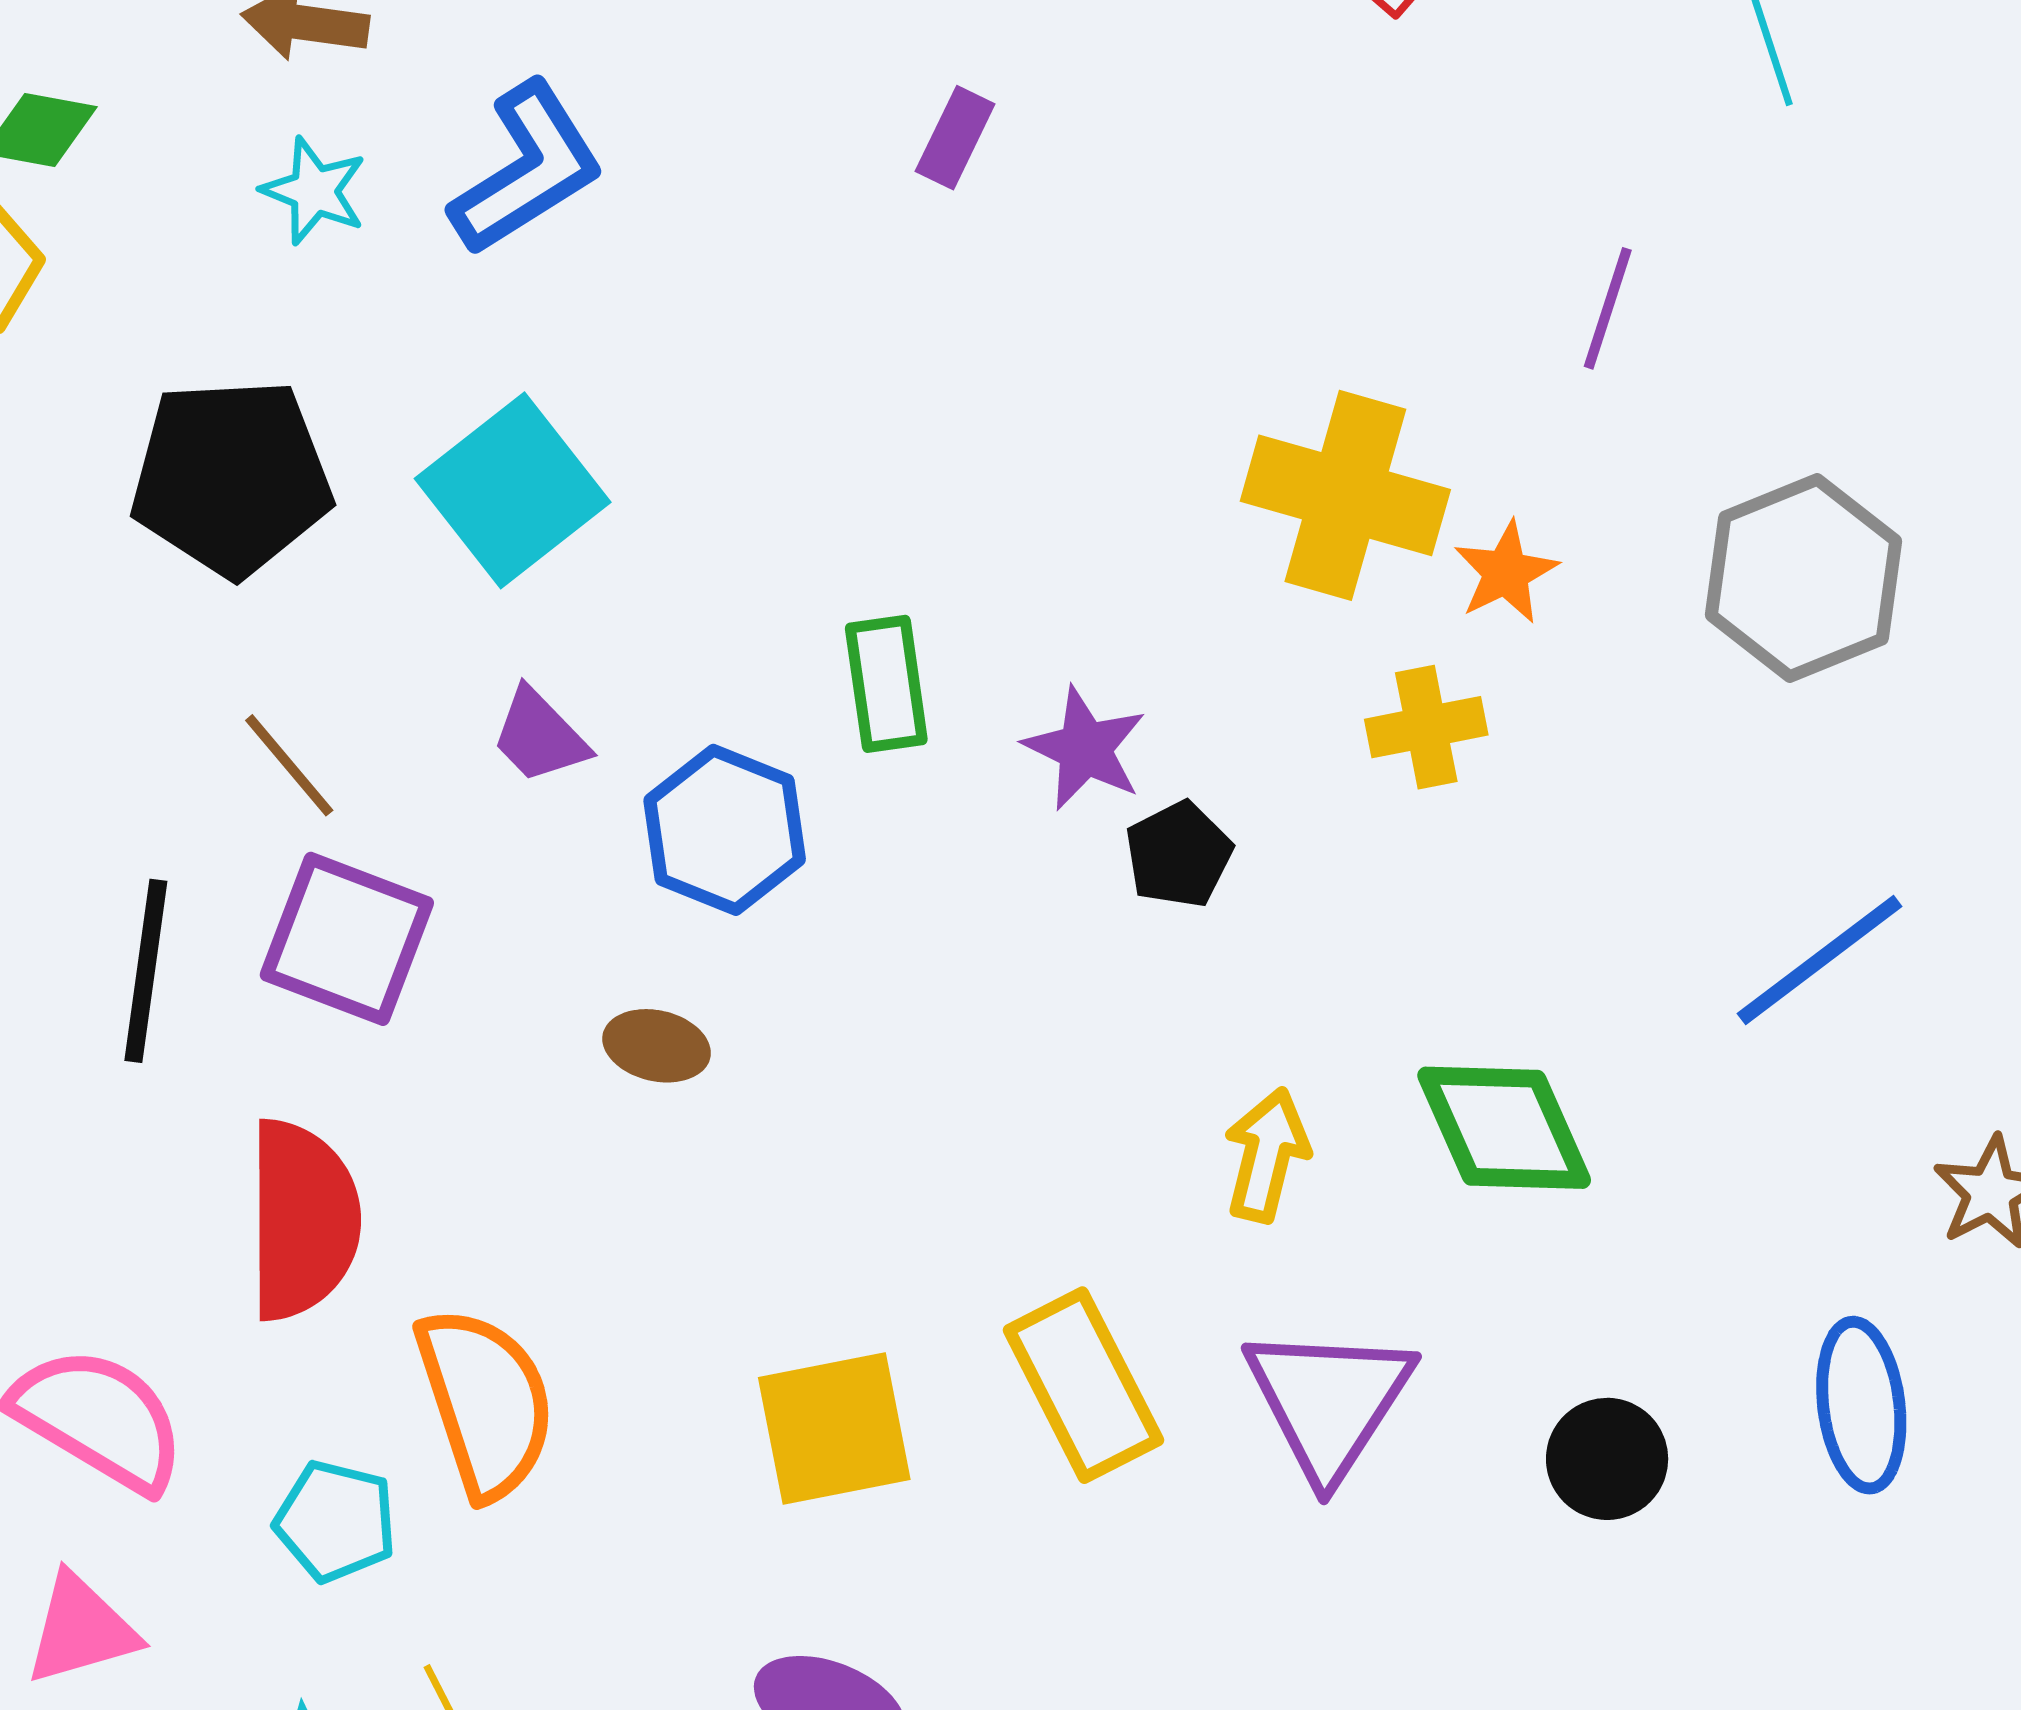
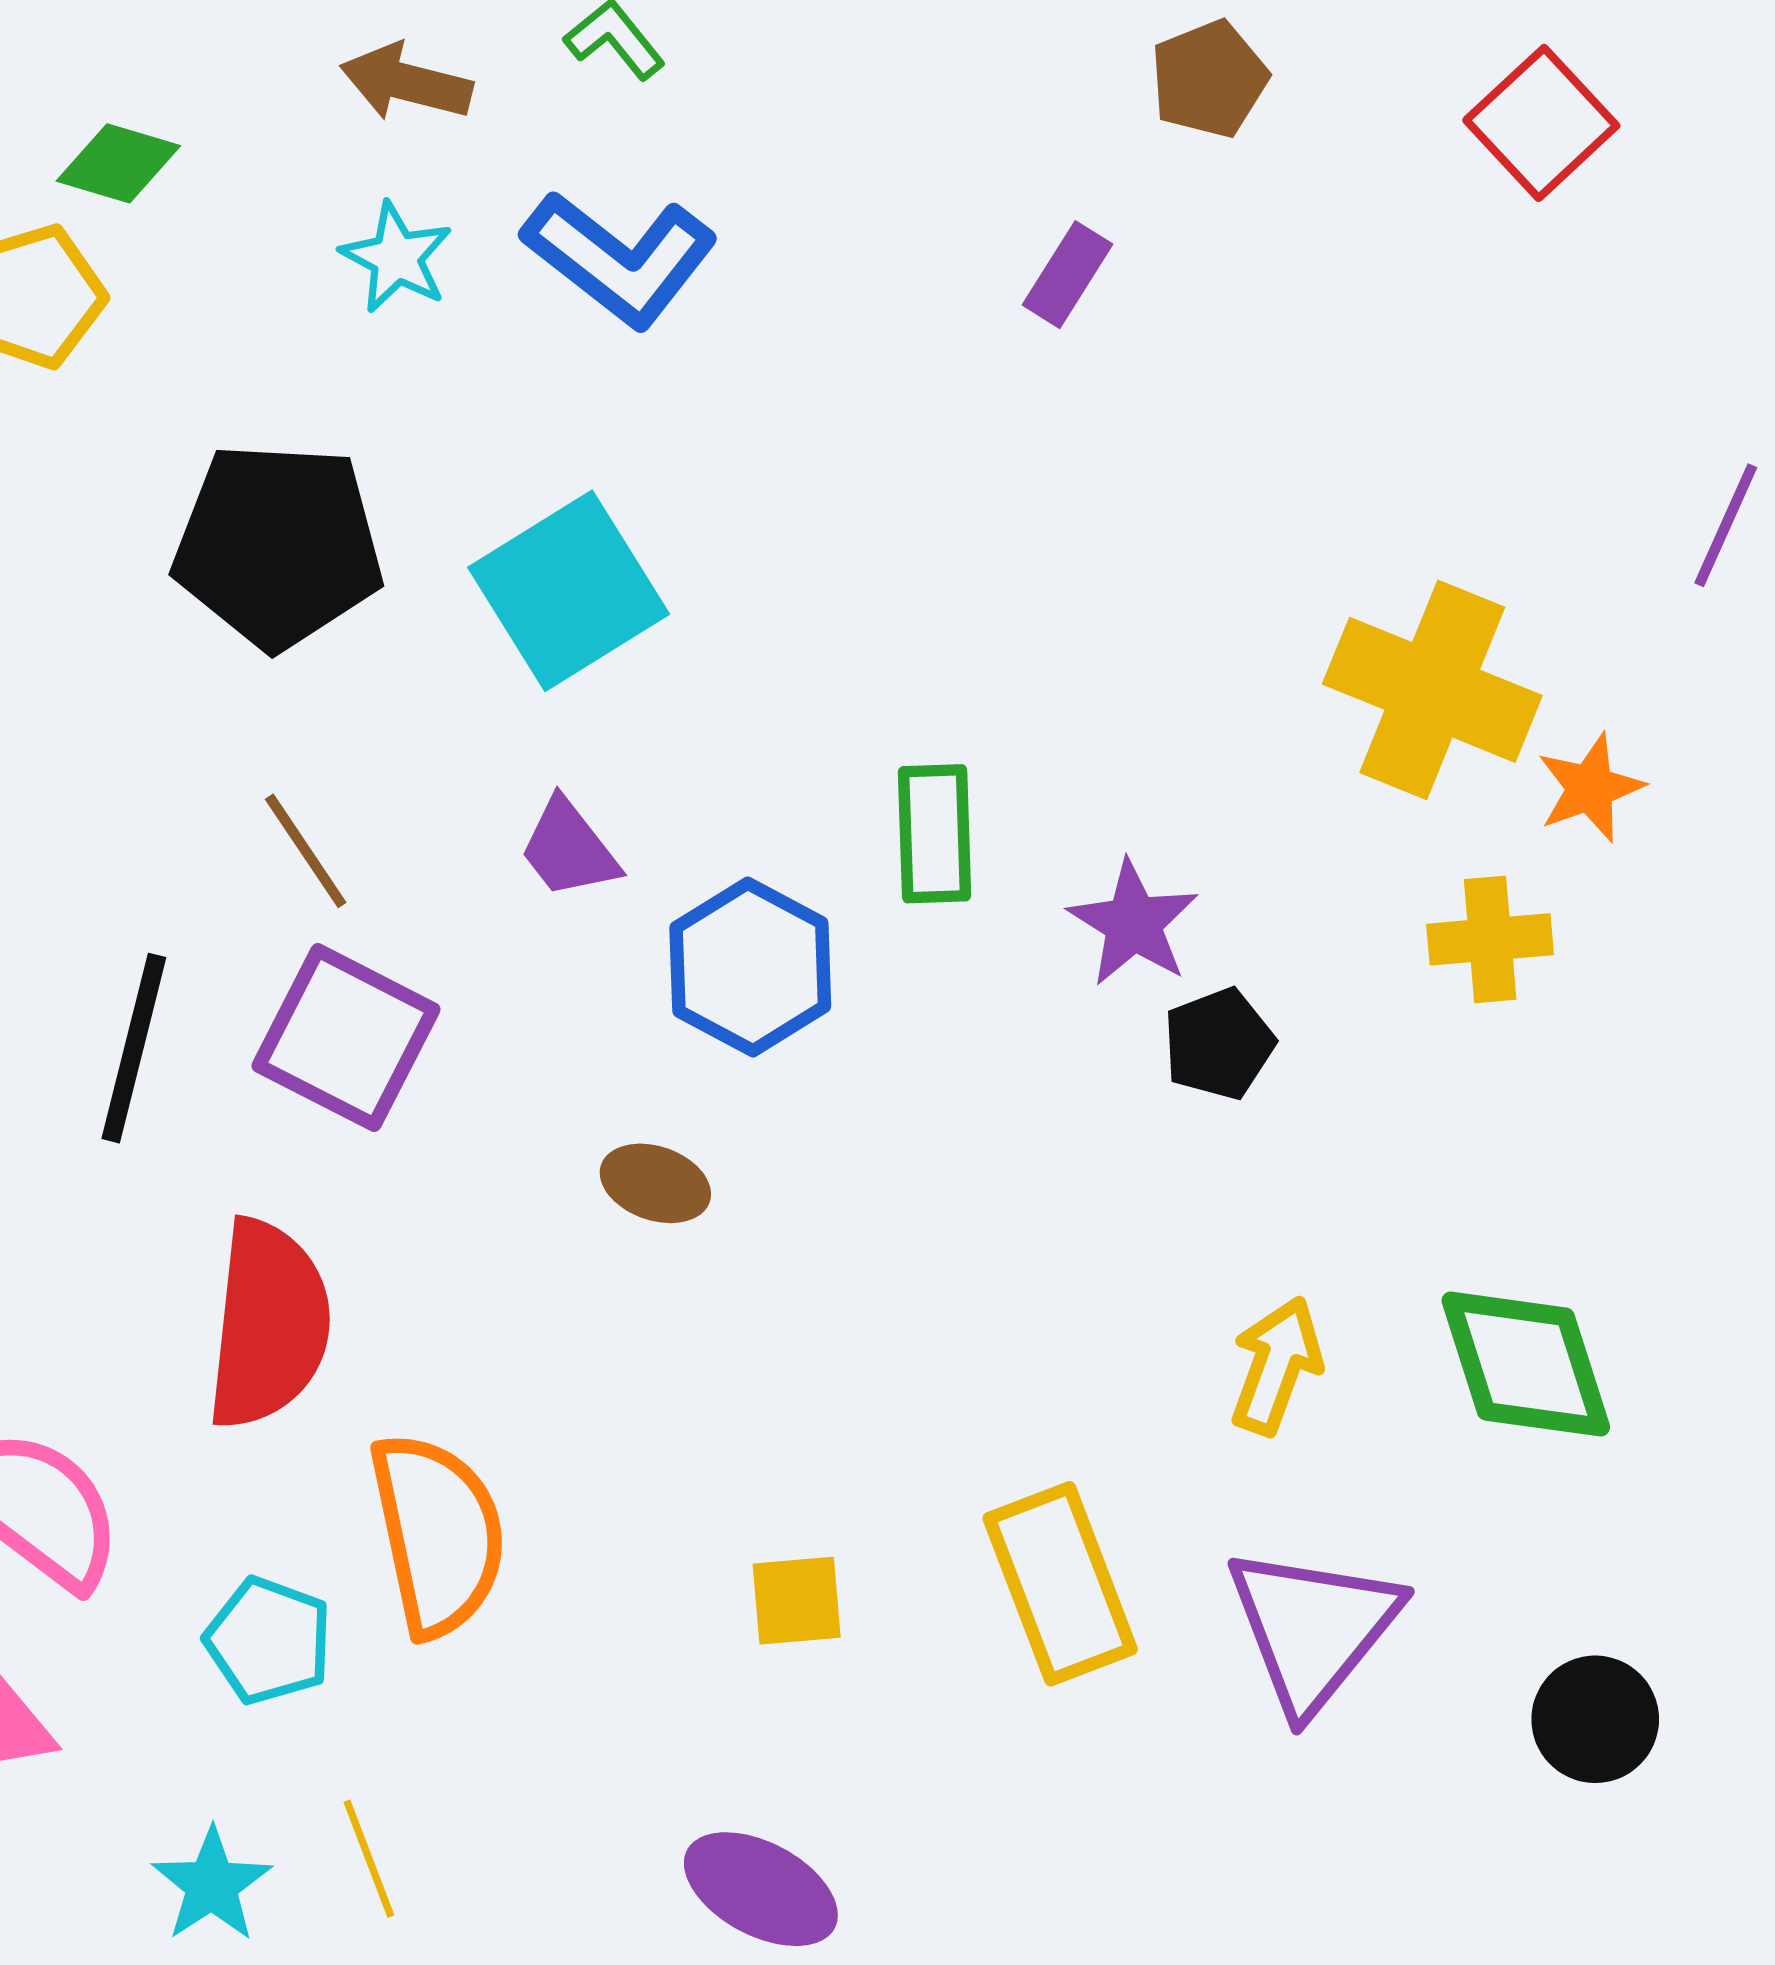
blue L-shape: (527, 169) -> (620, 259), turned 64
yellow square: (834, 1428) -> (797, 1601), size x0.6

